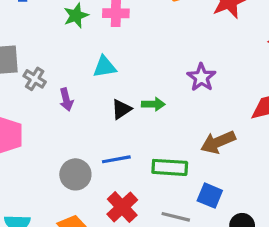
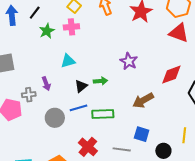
gray cross: (35, 79) -> (29, 95), moved, turned -32
blue line: (116, 159) -> (79, 108), moved
green rectangle: (170, 167) -> (103, 114), moved
gray circle: (75, 174) -> (55, 118), moved

